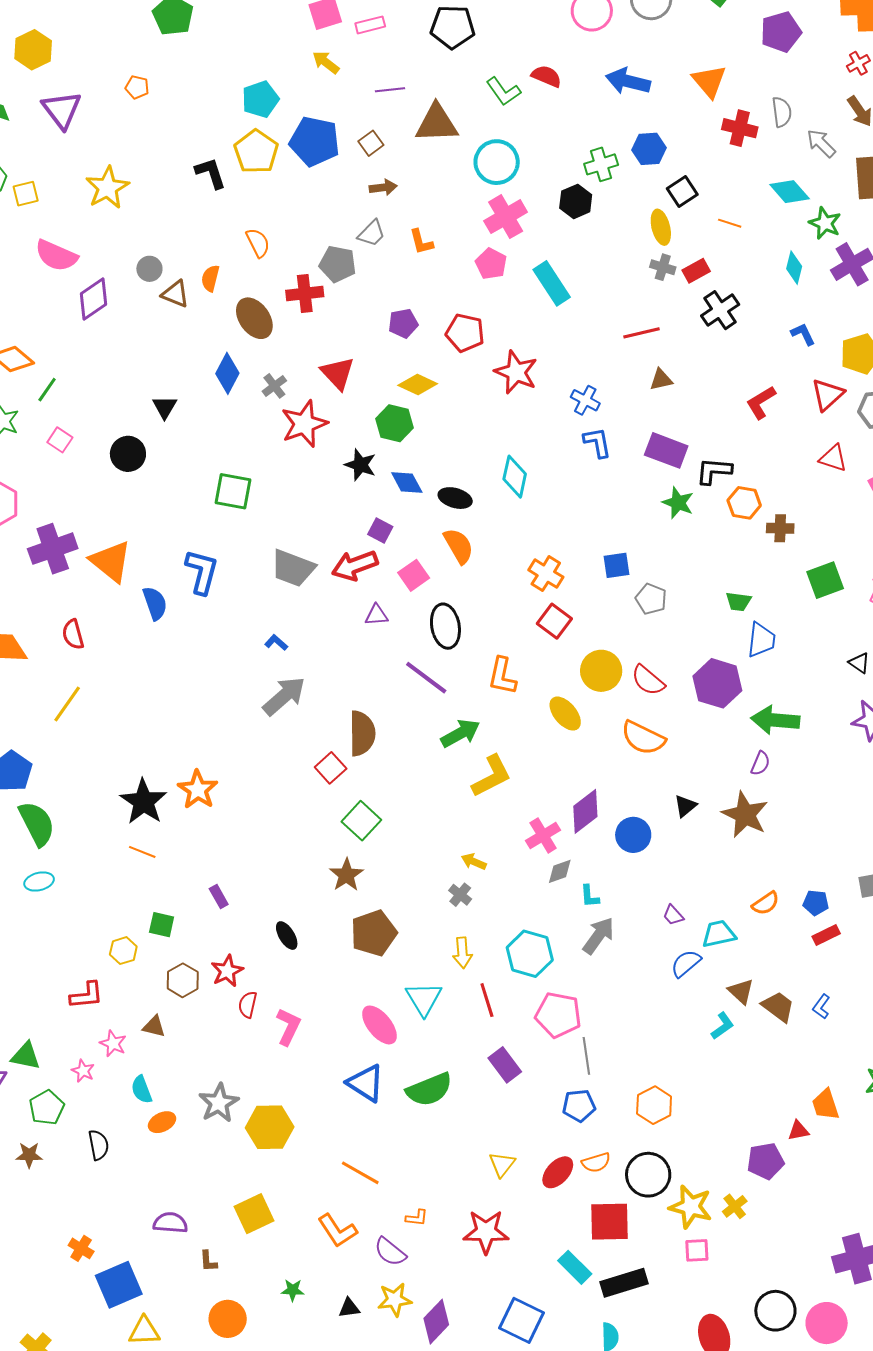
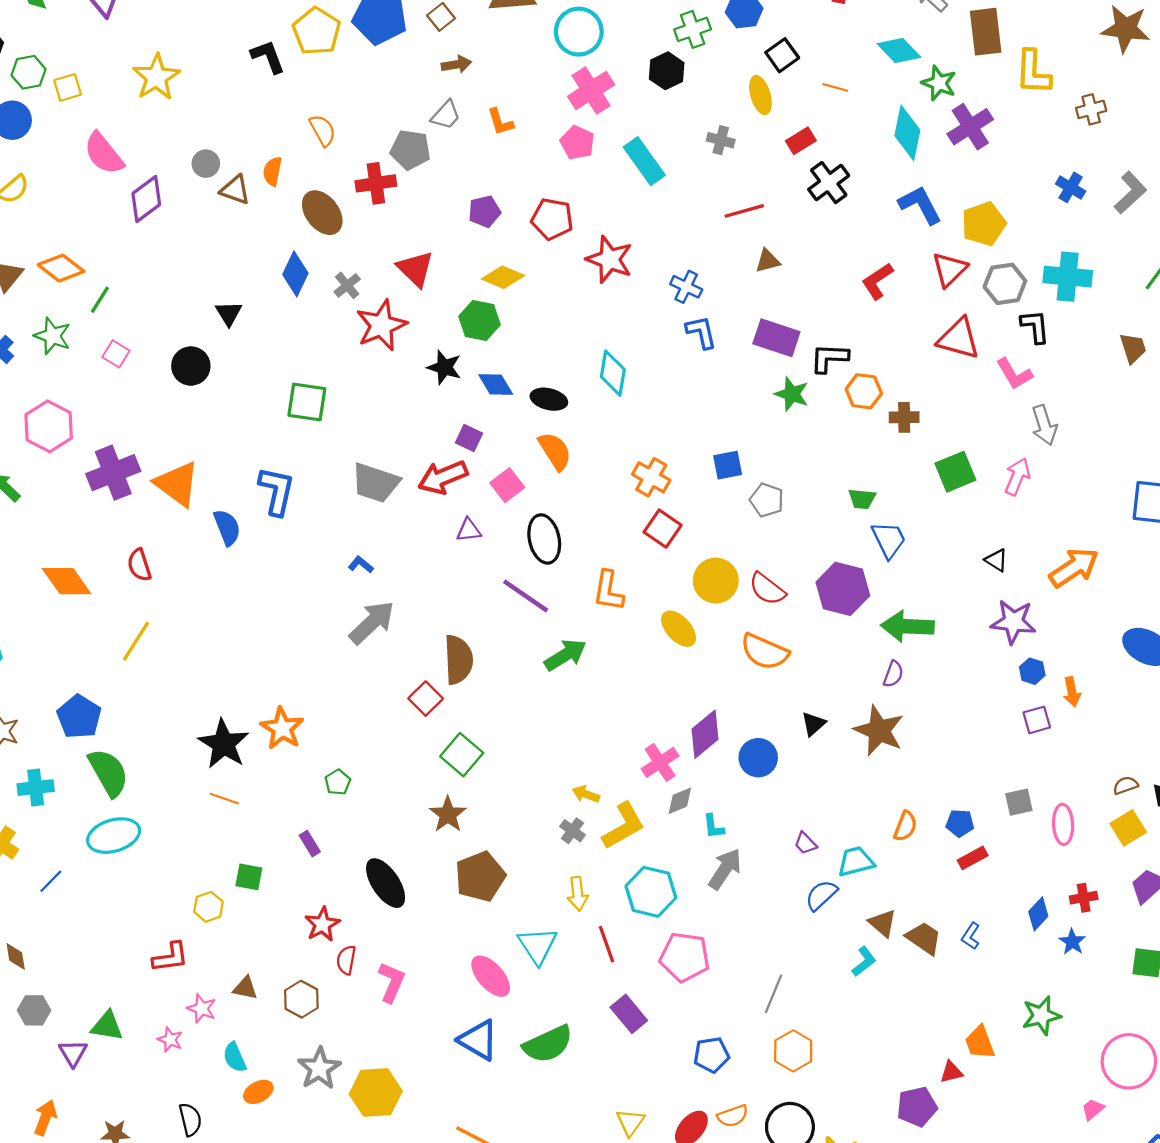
pink semicircle: (56, 256) -> (104, 153), turned 30
gray cross: (663, 267) -> (721, 140), moved
cyan diamond: (794, 268) -> (907, 133), size x1.5
blue L-shape: (803, 334) -> (920, 205), size x1.6
red triangle: (833, 458) -> (959, 339), size x1.4
blue trapezoid: (761, 640) -> (889, 540), turned -30
yellow L-shape: (492, 776) -> (624, 826), moved
cyan ellipse: (39, 882) -> (114, 836), size x1.6
orange semicircle: (766, 903) -> (905, 826), turned -32
black ellipse: (287, 936) -> (386, 883), size x1.6
brown hexagon: (183, 980) -> (301, 999), moved
gray line: (586, 1056) -> (773, 994), moved, turned 33
green pentagon: (47, 1108) -> (338, 782), moved, size x0.7

